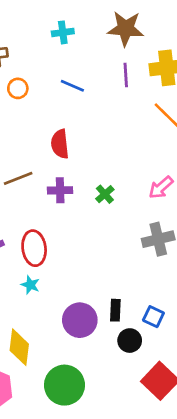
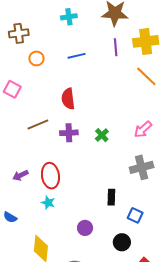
blue line: (72, 86) -> (77, 56), turned -36
black rectangle: (115, 310) -> (111, 197), moved
blue square: (153, 317) -> (135, 215), moved
purple circle: (80, 320) -> (85, 228), size x0.6

